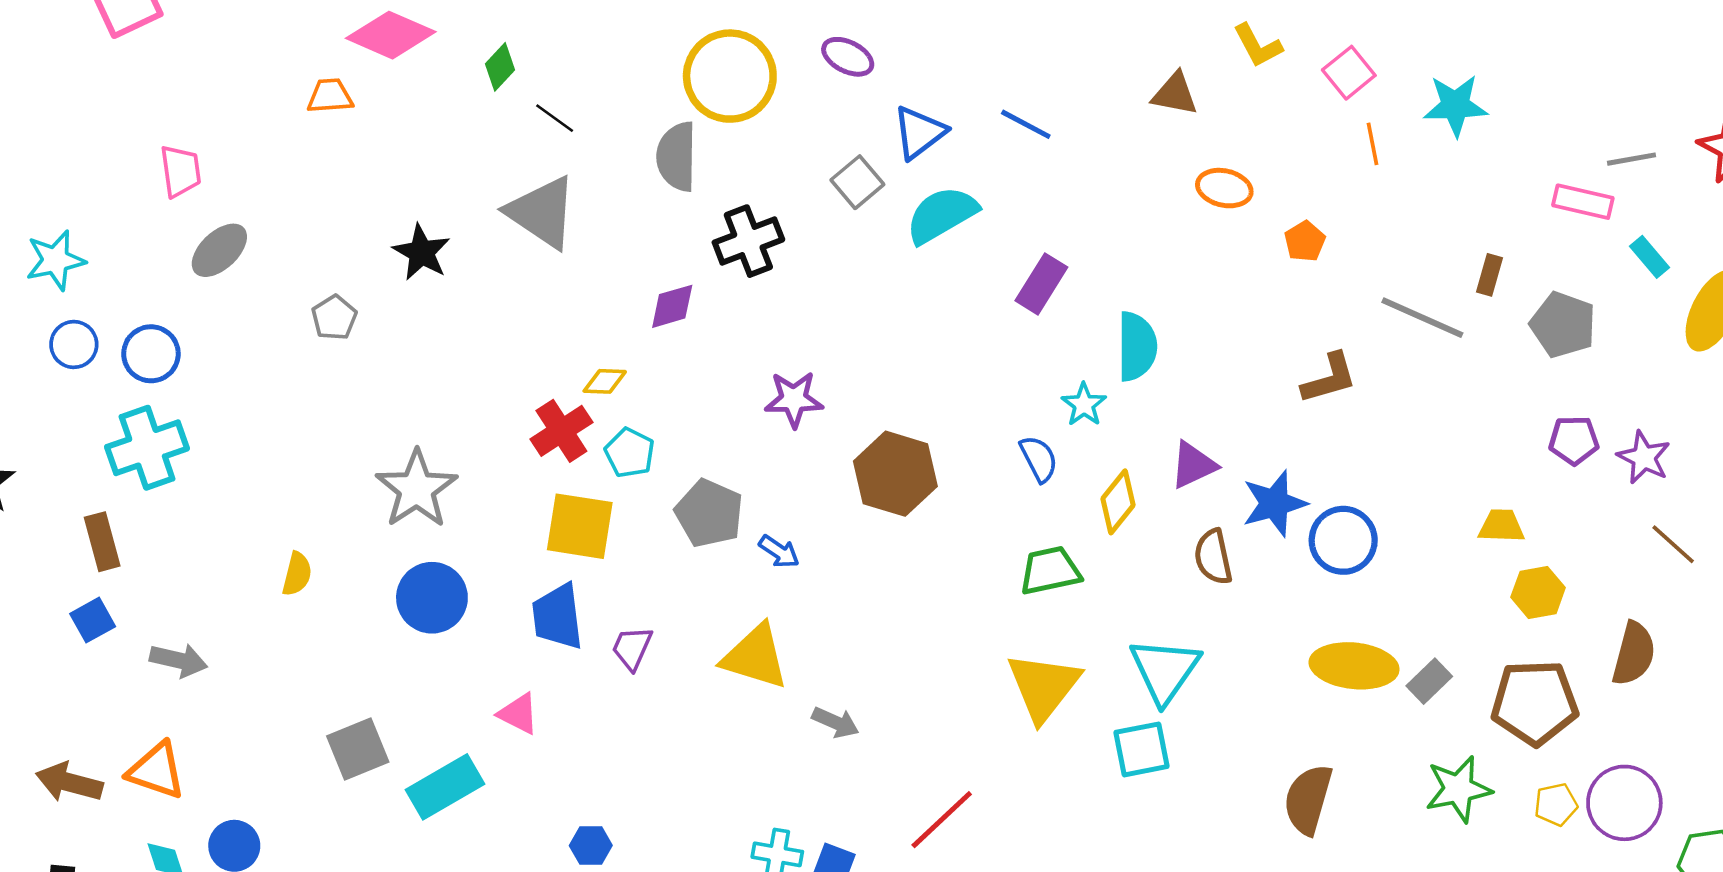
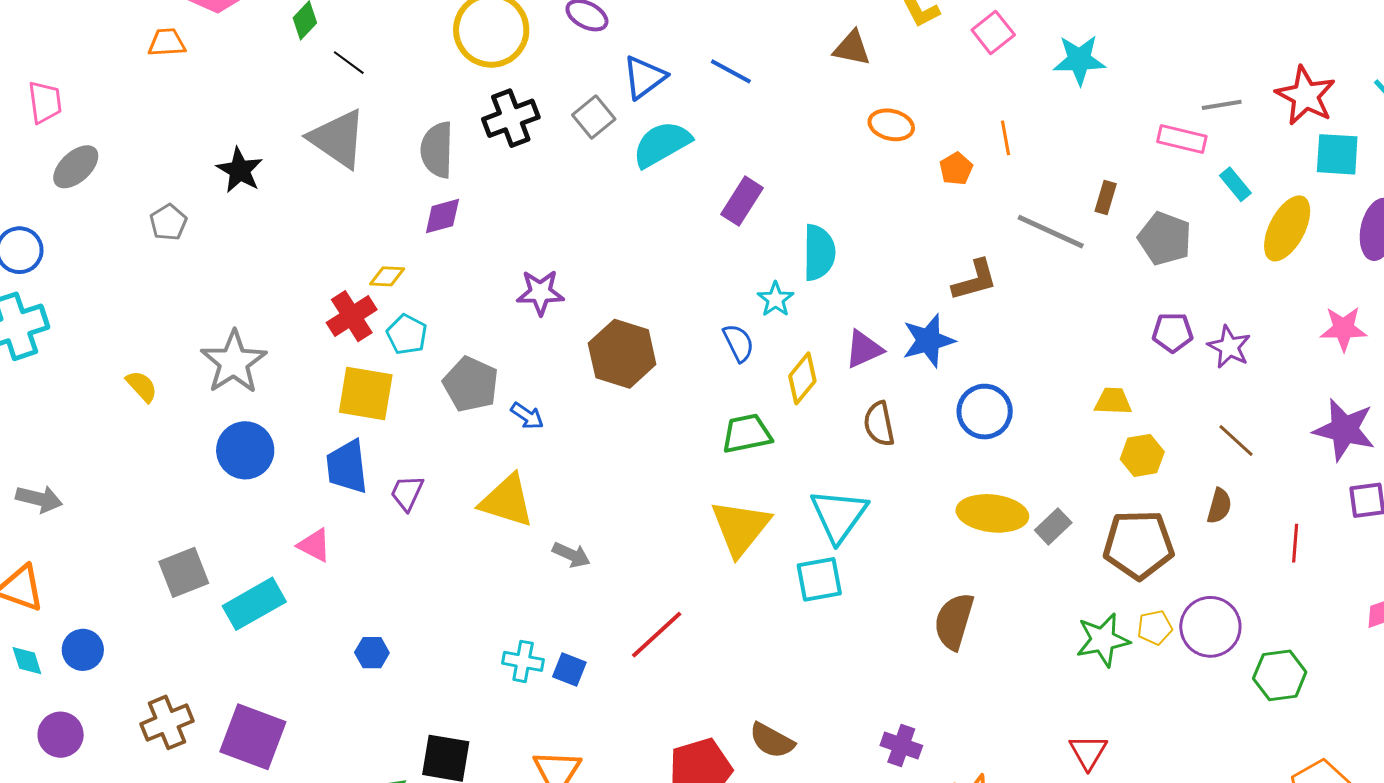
orange line: (1372, 144) -> (1006, 138), moved
gray semicircle: (677, 157) -> (437, 150), moved
black cross: (748, 241) -> (511, 118), moved
blue star: (1274, 503) -> (928, 341), moved
brown line: (1673, 544) -> (1236, 441), moved
yellow semicircle: (297, 574) -> (142, 386), moved, turned -57
brown semicircle: (1634, 654) -> (1219, 506), size x0.7
green star: (1458, 789) -> (1103, 640), moved

